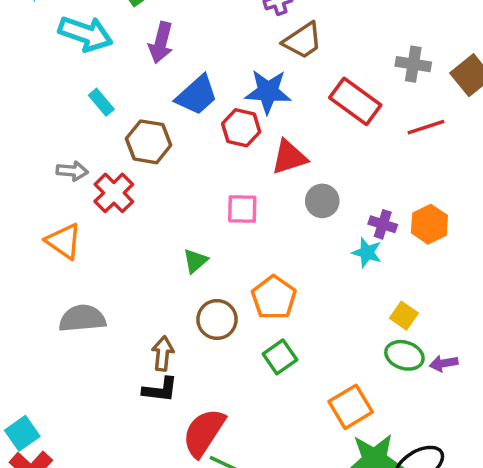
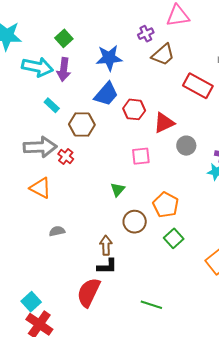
purple arrow: (161, 43) -> (64, 69), moved
blue star: (268, 92) -> (109, 58), moved
gray arrow: (72, 171) -> (40, 147), size x1.8
red cross: (114, 193) -> (66, 156), size x0.7
gray semicircle: (82, 318) -> (57, 231), size x0.6
red semicircle: (204, 433) -> (89, 292), moved

